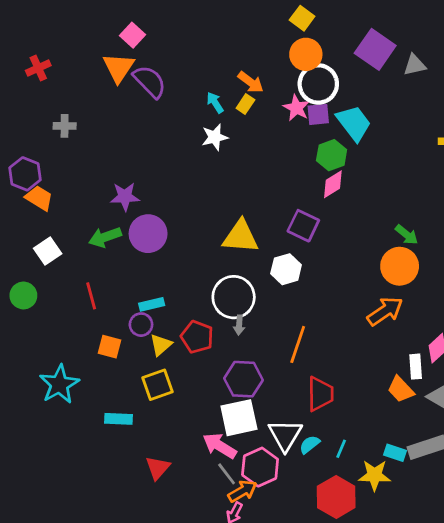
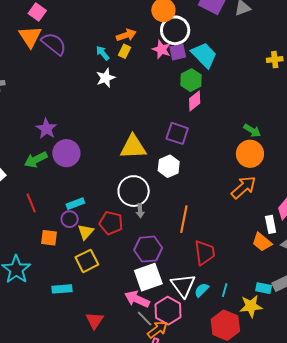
orange arrow: (251, 82) -> (126, 35), turned -48
purple star: (125, 197) -> (46, 129), turned -30

